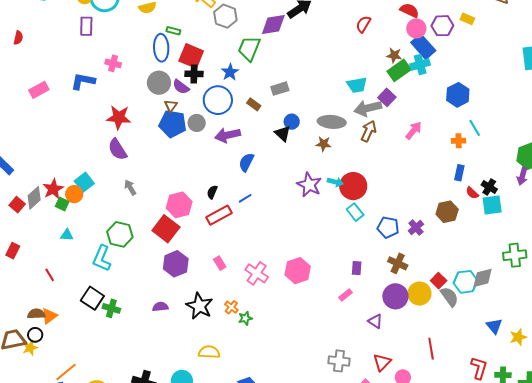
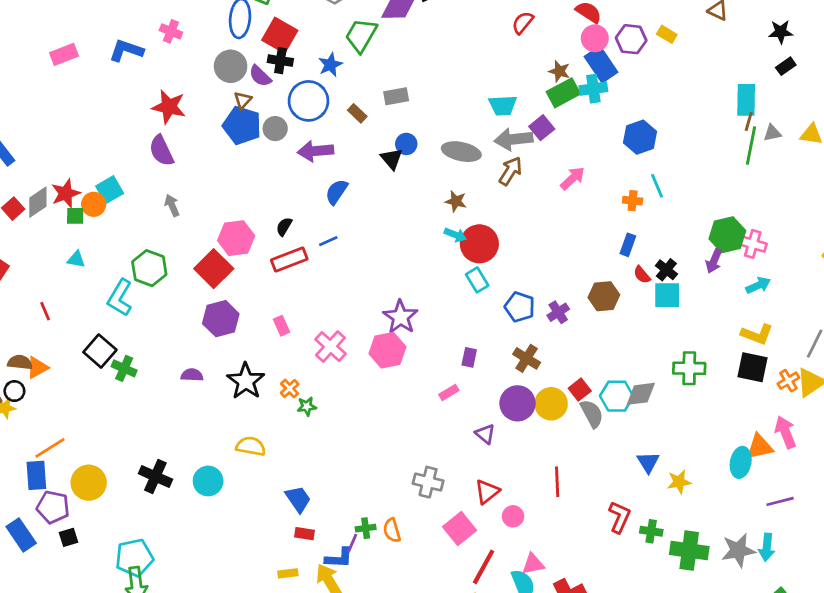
brown star: (324, 144) -> (456, 201), moved
purple star: (309, 185) -> (400, 317), moved
green square: (62, 204) -> (75, 216), turned -32

